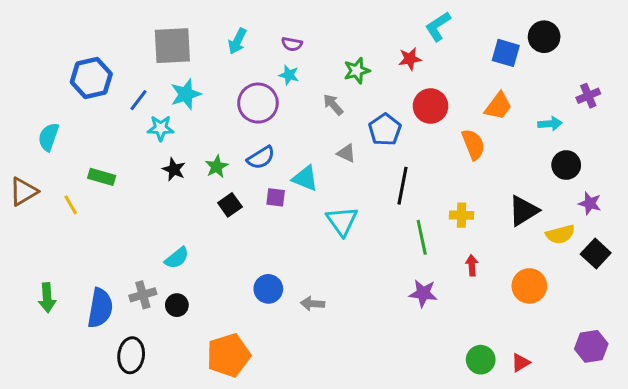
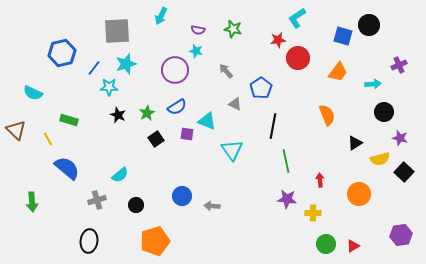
cyan arrow: (237, 41) -> (161, 16), moved
green star: (357, 71) -> (233, 29), moved, turned 30
red circle: (431, 106) -> (298, 58), moved
cyan semicircle: (49, 137) -> (33, 93), turned -84
orange semicircle: (473, 144) -> (327, 115), moved
brown triangle: (23, 192) -> (16, 130), turned -45
black triangle: (523, 211) -> (355, 143), size x0.7
yellow cross: (461, 215) -> (313, 213), moved
black circle: (177, 305) -> (136, 205), moved
blue semicircle: (100, 308) -> (67, 168), moved, turned -60

